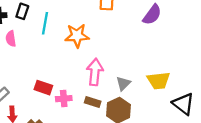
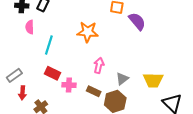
purple semicircle: (152, 15) -> (137, 21), moved, turned -84
cyan line: (45, 23) -> (49, 45), moved
pink arrow: (95, 72) -> (99, 65), size x0.7

